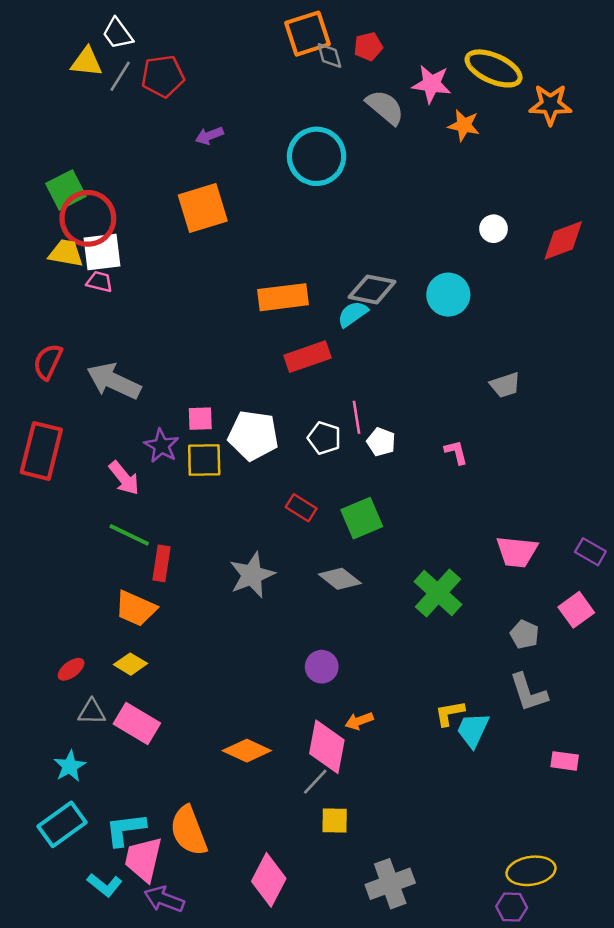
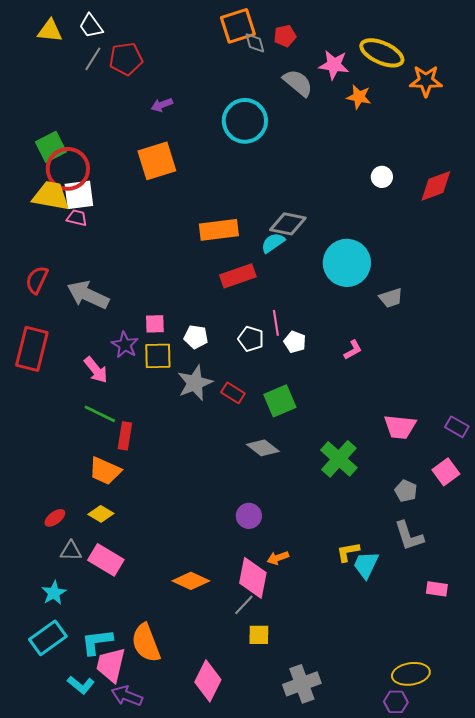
yellow triangle: (87, 62) -> (50, 31), moved
yellow trapezoid: (66, 253) -> (51, 196), size x1.4
cyan circle: (448, 295) -> (347, 263), moved, size x1.4
white pentagon: (253, 435) -> (196, 337), size x0.6
pink L-shape: (456, 452) -> (353, 350), turned 75
gray star: (252, 575) -> (195, 383), moved

